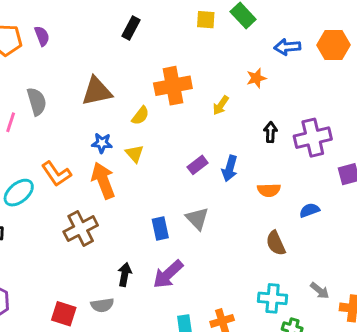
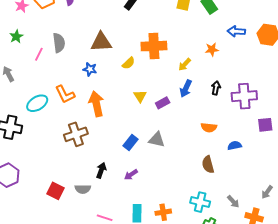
blue star: (102, 143) -> (90, 69), moved
yellow triangle: (135, 154) -> (140, 96), moved
blue arrow: (230, 168) -> (186, 89), moved
gray triangle: (197, 219) -> (157, 140), turned -42
blue rectangle: (160, 228) -> (130, 143), turned 42
purple arrow: (168, 274) -> (131, 175), size x0.6

